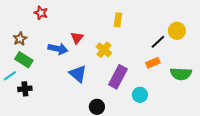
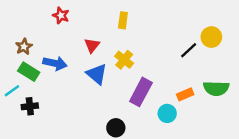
red star: (41, 13) -> (61, 16), moved
yellow rectangle: (118, 20) -> (123, 20), moved
blue arrow: (58, 49) -> (55, 63), moved
orange rectangle: (153, 63) -> (185, 94), moved
blue triangle: (78, 74) -> (97, 74), moved

